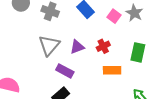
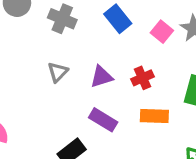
gray triangle: (49, 45) -> (58, 72), size x0.6
purple rectangle: (65, 71) -> (103, 120), moved

